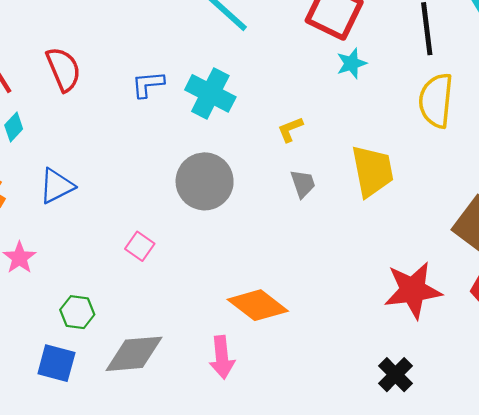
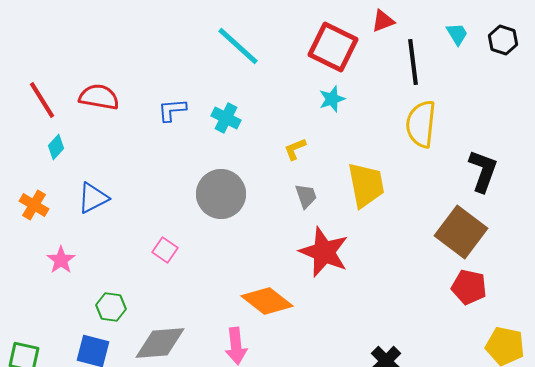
cyan star: (352, 63) -> (332, 99), moved
red semicircle: (63, 69) -> (99, 97), turned -57
cyan cross: (210, 93) -> (226, 118), size x0.7
red star: (413, 290) -> (324, 252), moved, turned 30

